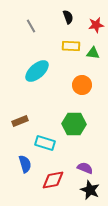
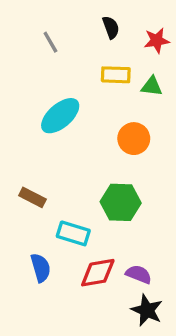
brown rectangle: (20, 121) -> (32, 197), turned 49
red diamond: (53, 180) -> (98, 273), moved

